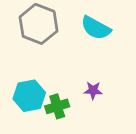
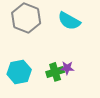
green cross: (57, 106) -> (55, 72), moved

